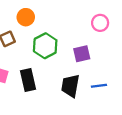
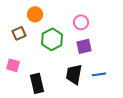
pink circle: (100, 23) -> (81, 22), moved
black rectangle: (28, 80) -> (37, 83), moved

